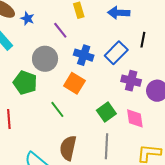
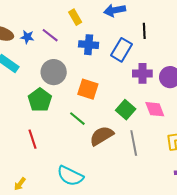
purple line: (60, 30) -> (50, 35), moved
blue cross: (84, 55) -> (89, 45), moved
green pentagon: (25, 83) -> (40, 100), turned 30
brown semicircle: (68, 148) -> (102, 136), moved, turned 60

